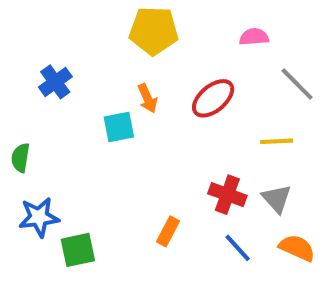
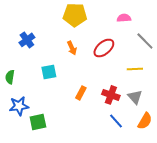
cyan square: (119, 127) -> (49, 72), moved
orange rectangle: (168, 231) -> (81, 93), moved
orange semicircle: (297, 248) -> (145, 121), turned 96

